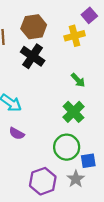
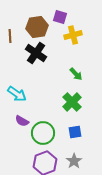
purple square: (89, 15) -> (60, 17), moved, turned -32
green circle: (67, 147) -> (43, 133), moved
blue square: (88, 161) -> (75, 132), moved

